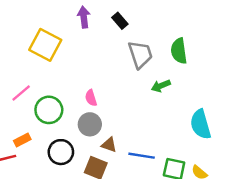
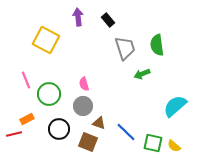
pink line: (21, 93) -> (26, 80), turned -72
cyan semicircle: (201, 124) -> (175, 106), turned 65
blue line: (142, 156) -> (126, 132), turned 35

